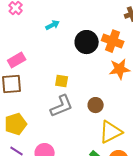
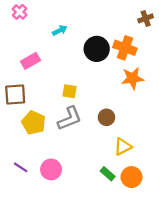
pink rectangle: (17, 60) -> (30, 61), moved
yellow pentagon: (16, 124) -> (34, 123), moved, turned -30
yellow triangle: (111, 132) -> (123, 147), size x0.7

